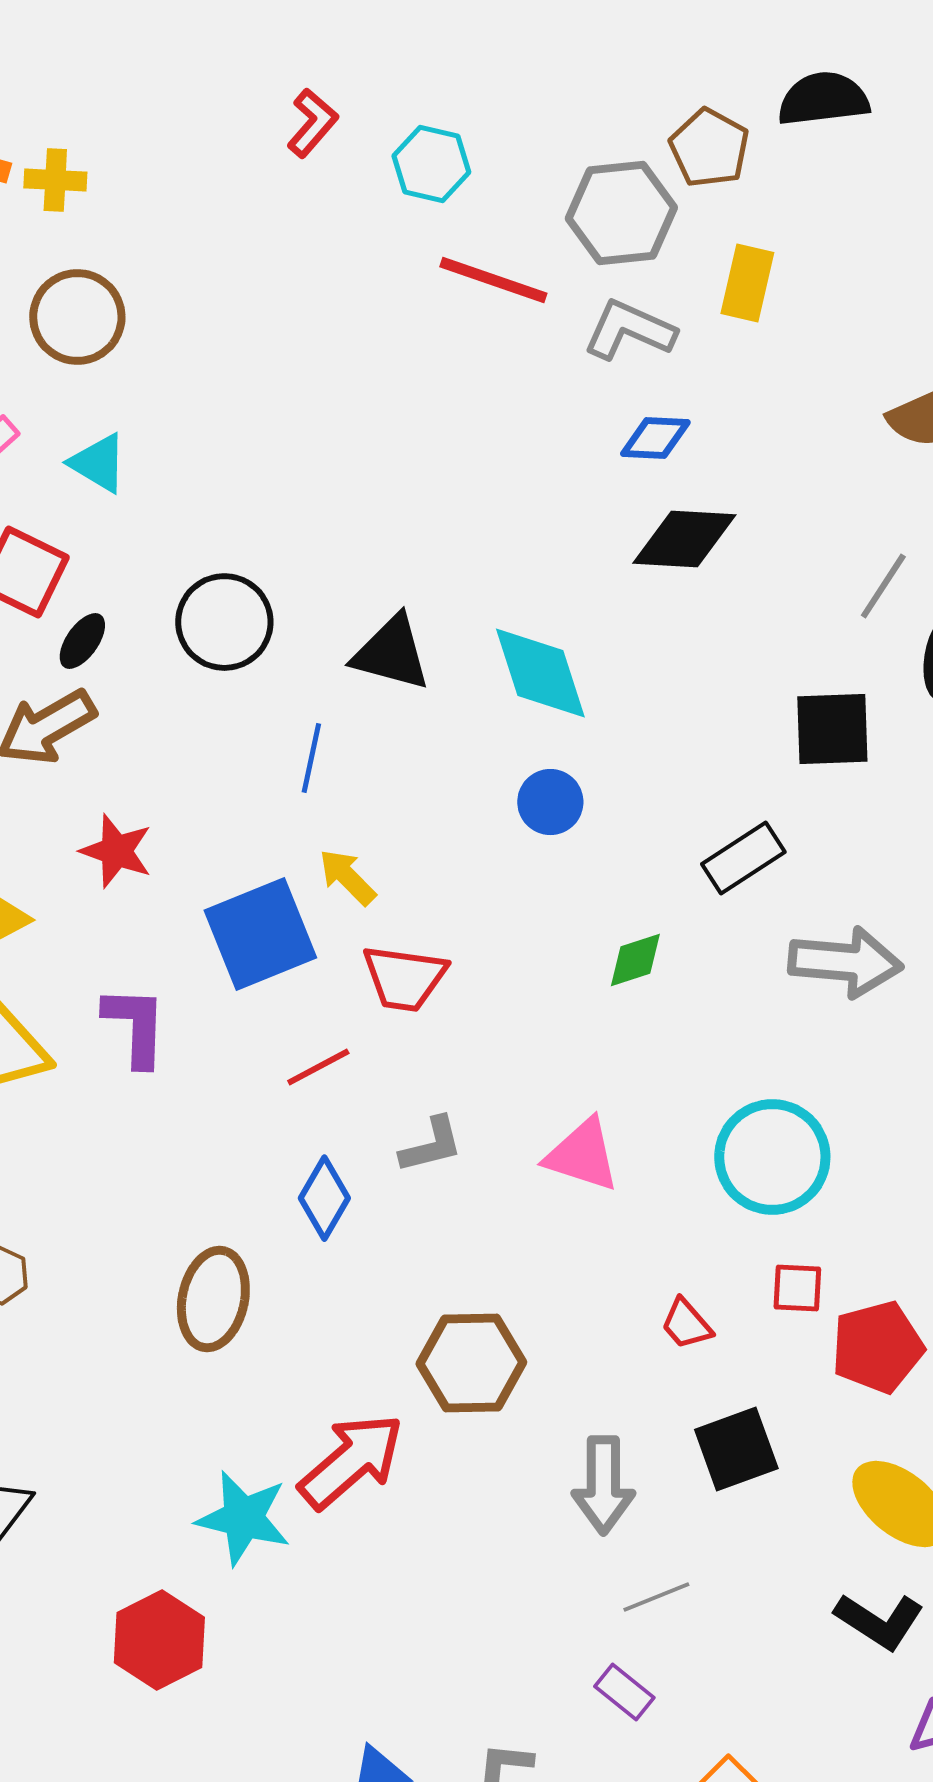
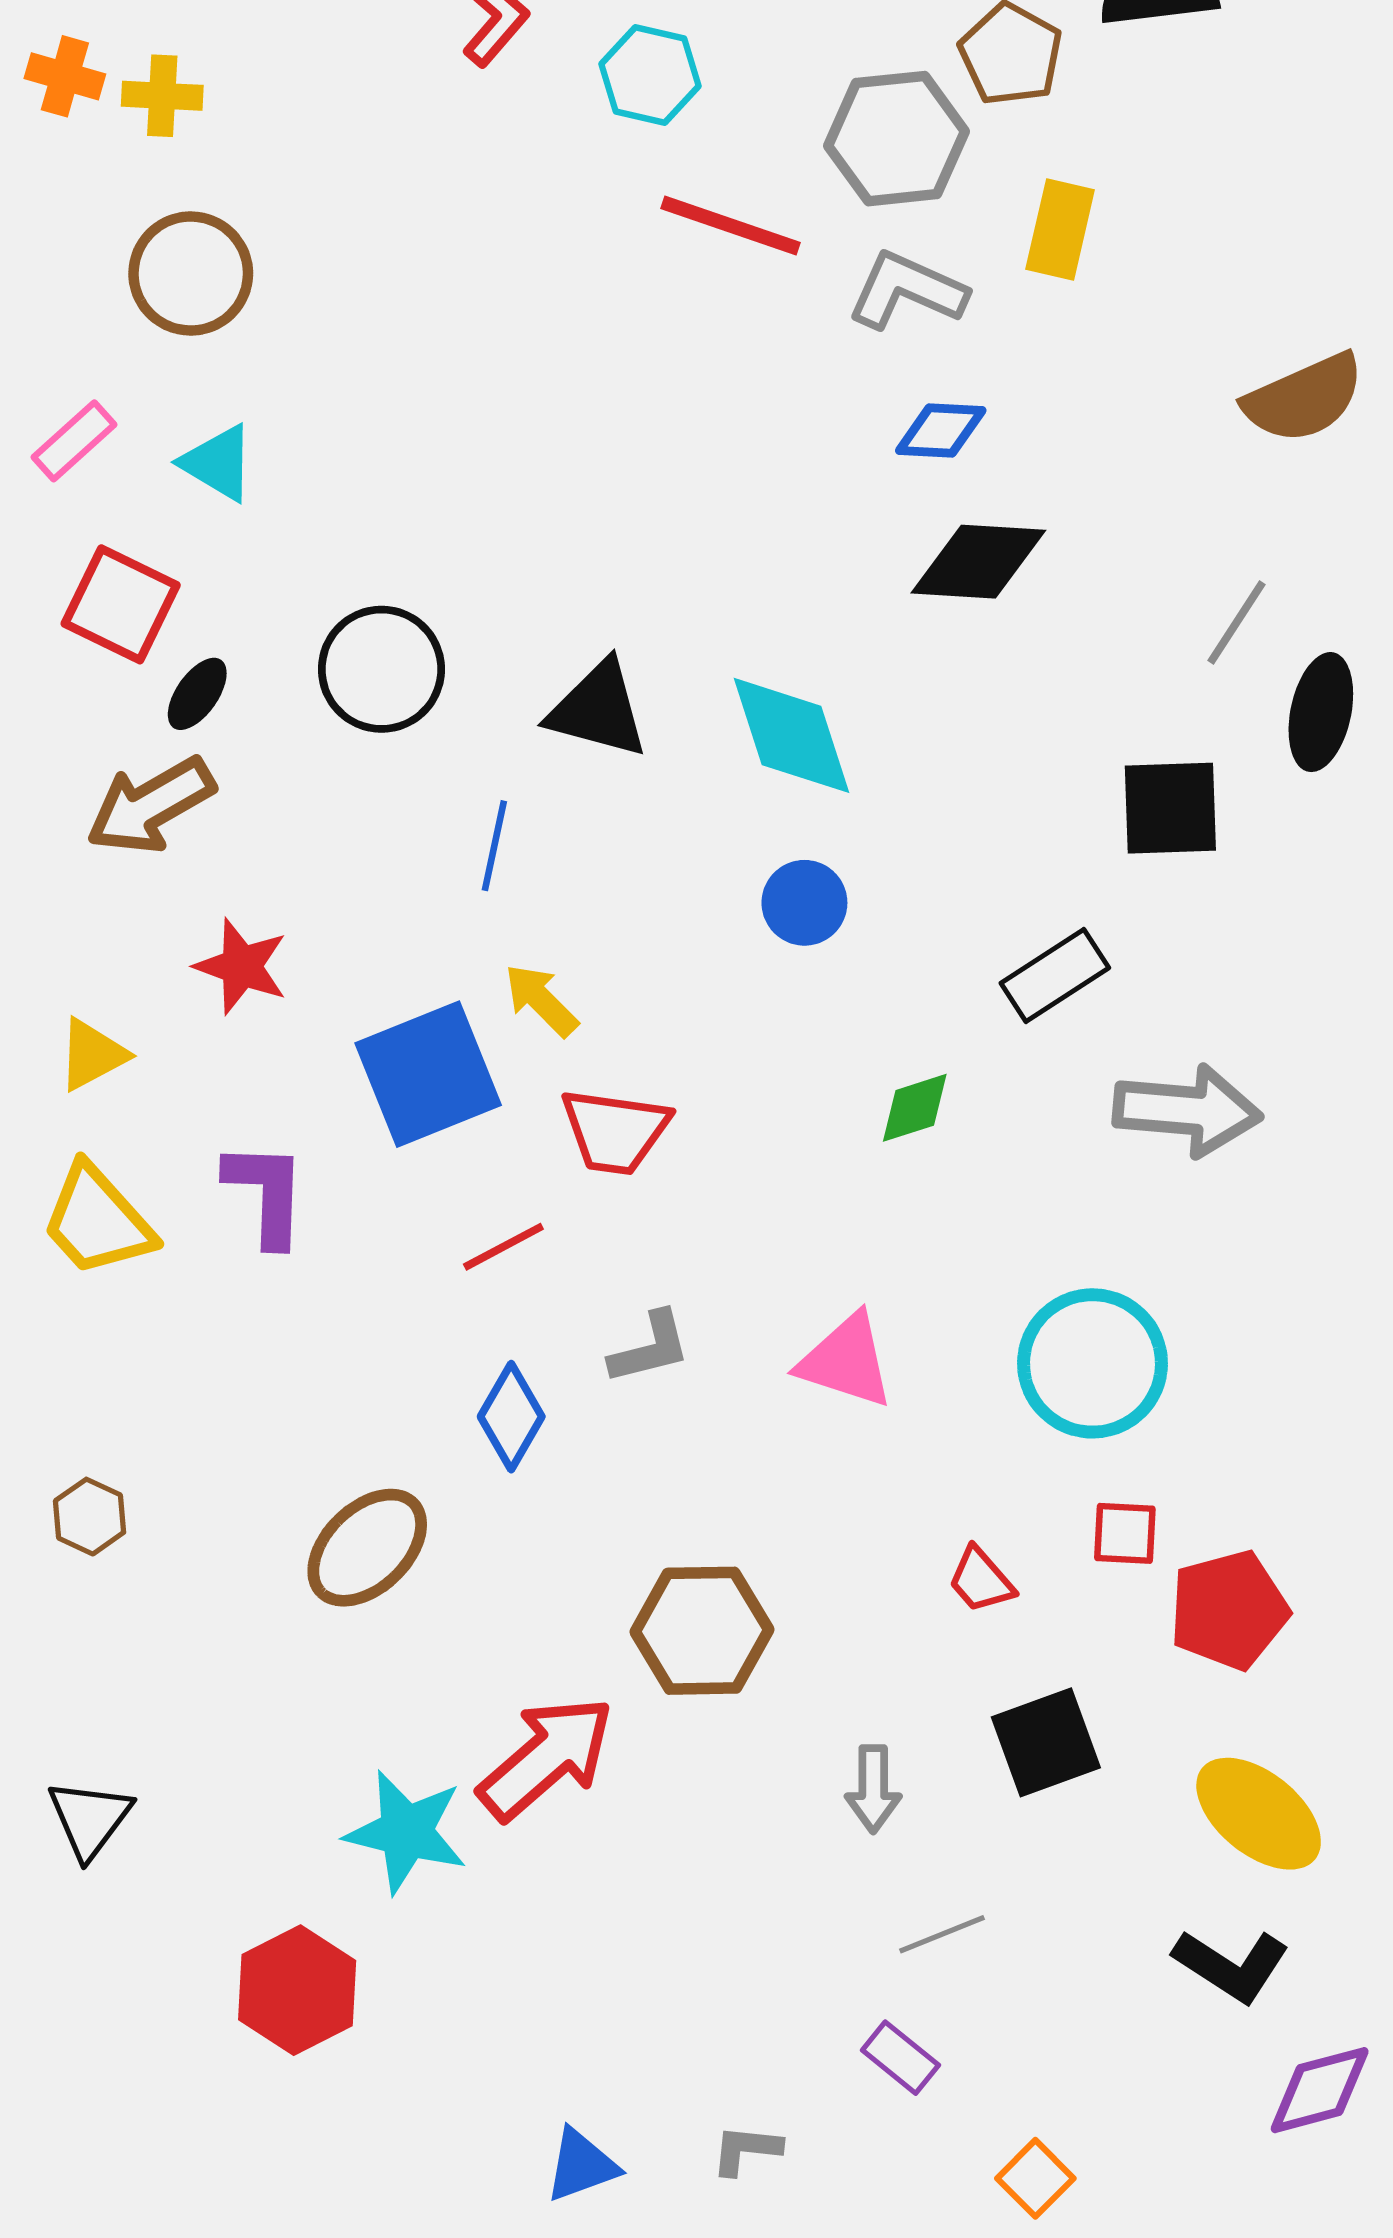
brown ellipse: (213, 1299) -> (367, 1548), turned 34
gray arrow: (603, 1485) -> (873, 1789), size x0.7

